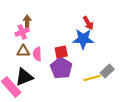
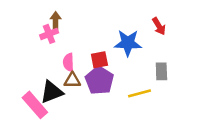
red arrow: (88, 23) -> (159, 26), moved
brown triangle: (23, 51) -> (72, 80), moved
gray rectangle: (107, 71) -> (161, 71), moved, turned -48

